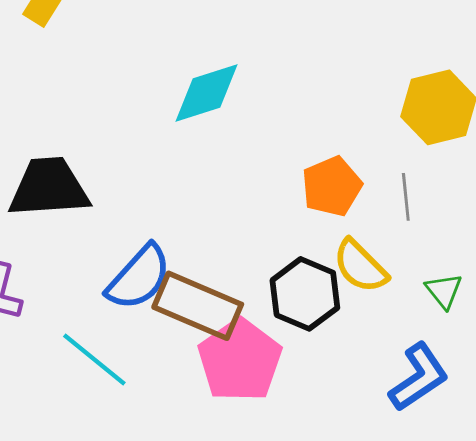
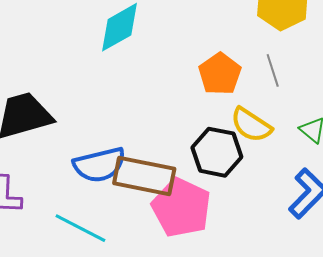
blue semicircle: (139, 277) -> (99, 165), turned 46

